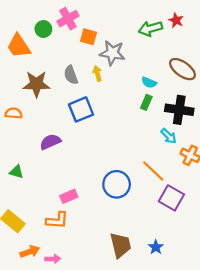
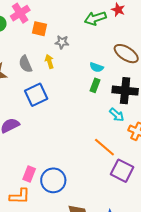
gray star: (112, 53) -> (62, 42), size x0.6
blue circle: (117, 184) -> (53, 180), moved
pink rectangle: (69, 196) -> (29, 174), turned -42

